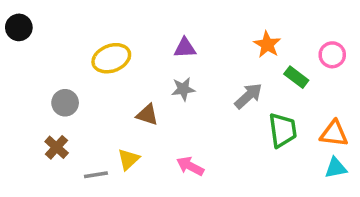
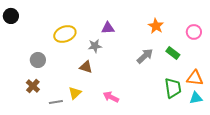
green rectangle: (296, 77) -> (173, 53), moved
gray star: (183, 89) -> (95, 46), moved
green trapezoid: (283, 130) -> (173, 88), moved

